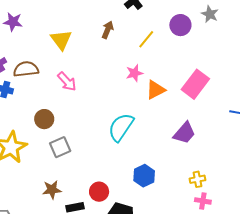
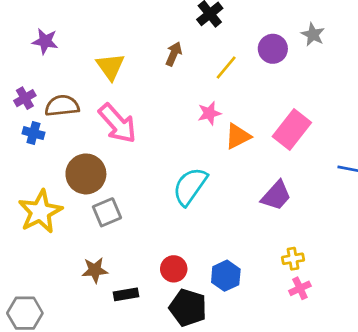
pink arrow: (67, 81) -> (117, 123), size x1.5
brown circle: (44, 119) -> (86, 174), size x1.5
blue hexagon: (144, 176) -> (226, 276), moved
red circle: (99, 192) -> (174, 269), moved
pink cross: (203, 201) -> (300, 288), turned -35

